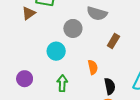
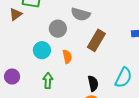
brown rectangle: (113, 41) -> (96, 40), size x1.5
orange semicircle: (93, 67) -> (67, 57), moved

